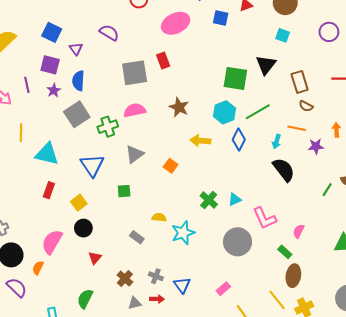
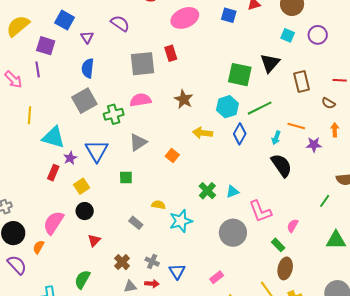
purple circle: (329, 32) -> (318, 35), moved
purple square: (50, 65) -> (46, 46), moved
purple star: (54, 90) -> (70, 158), moved
brown semicircle: (306, 106) -> (328, 103), moved
green line: (327, 190) -> (325, 201), moved

